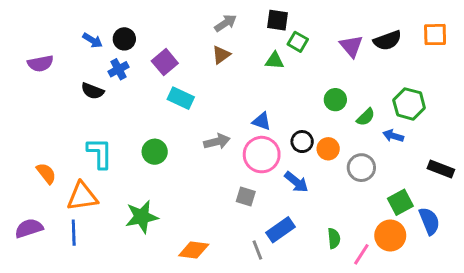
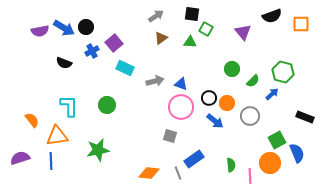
blue arrow: (93, 40) -> (64, 28), size x1.5
black semicircle: (387, 40) -> (272, 16), moved
brown triangle: (221, 55) -> (161, 38), moved
purple semicircle: (40, 64) -> (40, 31), moved
blue cross: (119, 69) -> (92, 51), moved
blue arrow: (393, 136) -> (272, 94), turned 120
gray arrow: (217, 142) -> (155, 81), moved
blue arrow: (296, 182) -> (215, 121), moved
orange diamond: (194, 250) -> (149, 173), moved
pink line: (361, 254) -> (250, 176), turned -35

